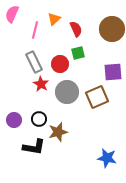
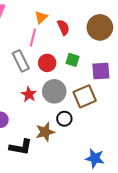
pink line: (35, 30) -> (33, 38), moved
green square: (78, 53) -> (73, 60), moved, turned 32
red star: (41, 84) -> (29, 94), moved
black circle: (39, 119) -> (64, 119), moved

